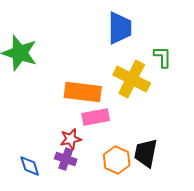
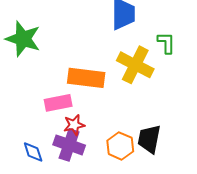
pink rectangle: (96, 117) -> (58, 103), moved
purple cross: (66, 159) -> (69, 145), size x1.4

